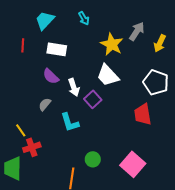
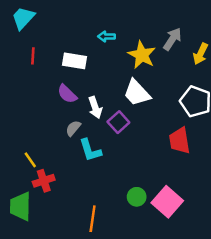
cyan arrow: (84, 18) -> (106, 37), moved, turned 120
cyan trapezoid: (45, 20) -> (23, 18), moved
gray semicircle: (45, 104) -> (73, 128), moved
green circle: (93, 159) -> (137, 197), moved

